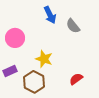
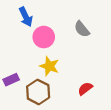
blue arrow: (50, 15) -> (26, 17), moved
pink circle: (15, 38) -> (44, 37), moved

